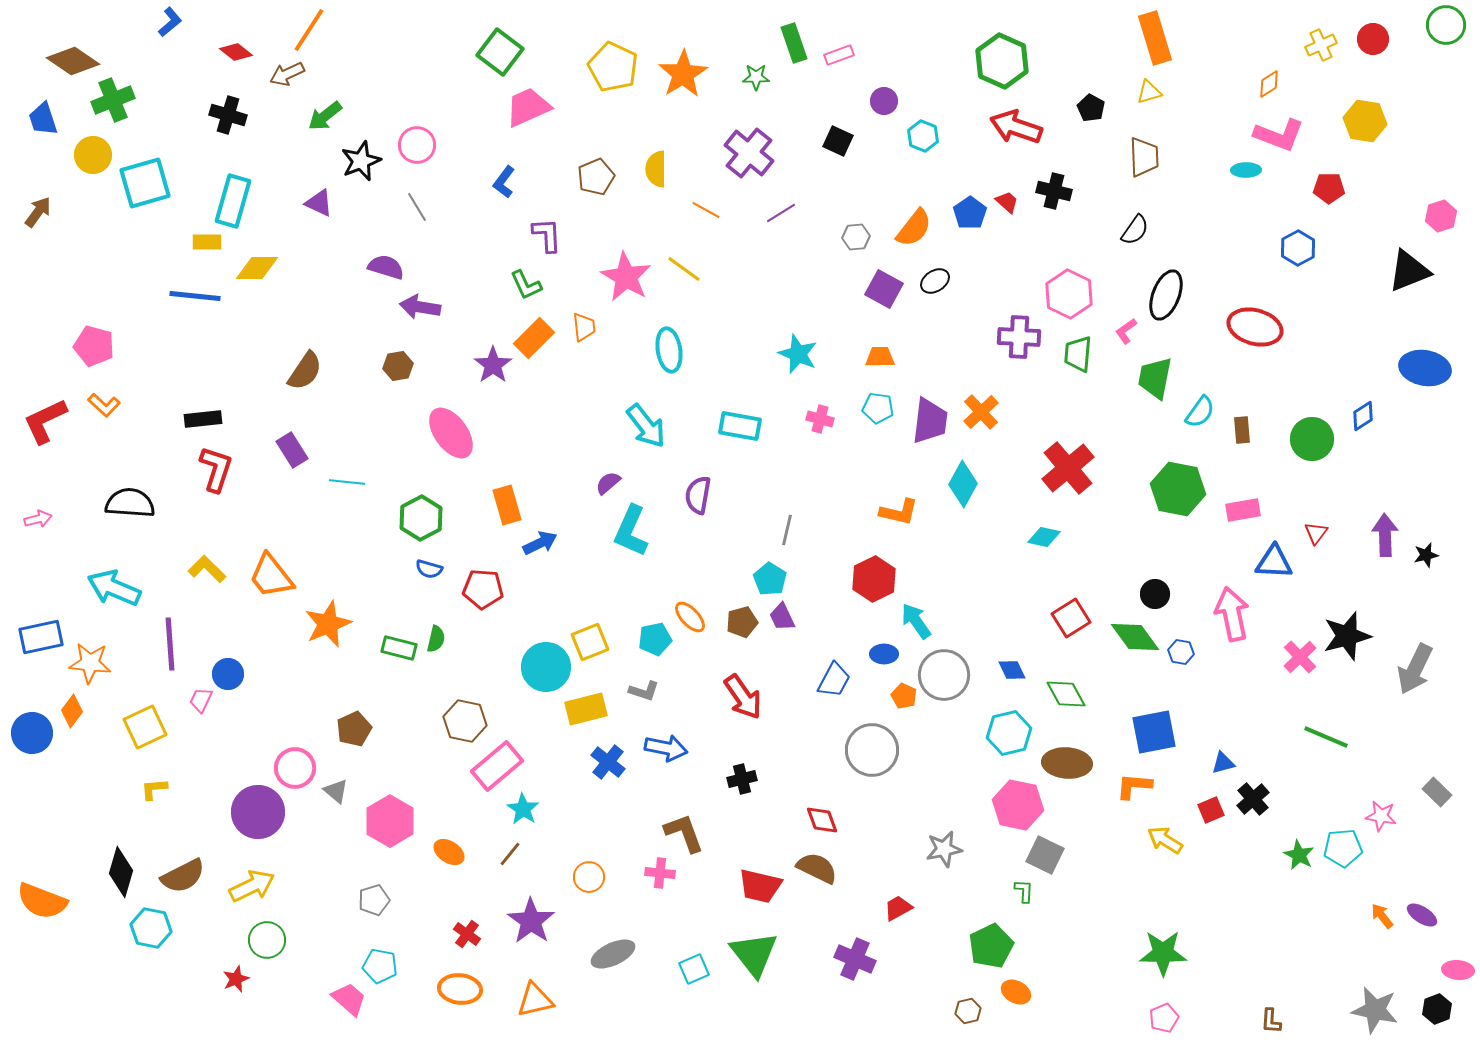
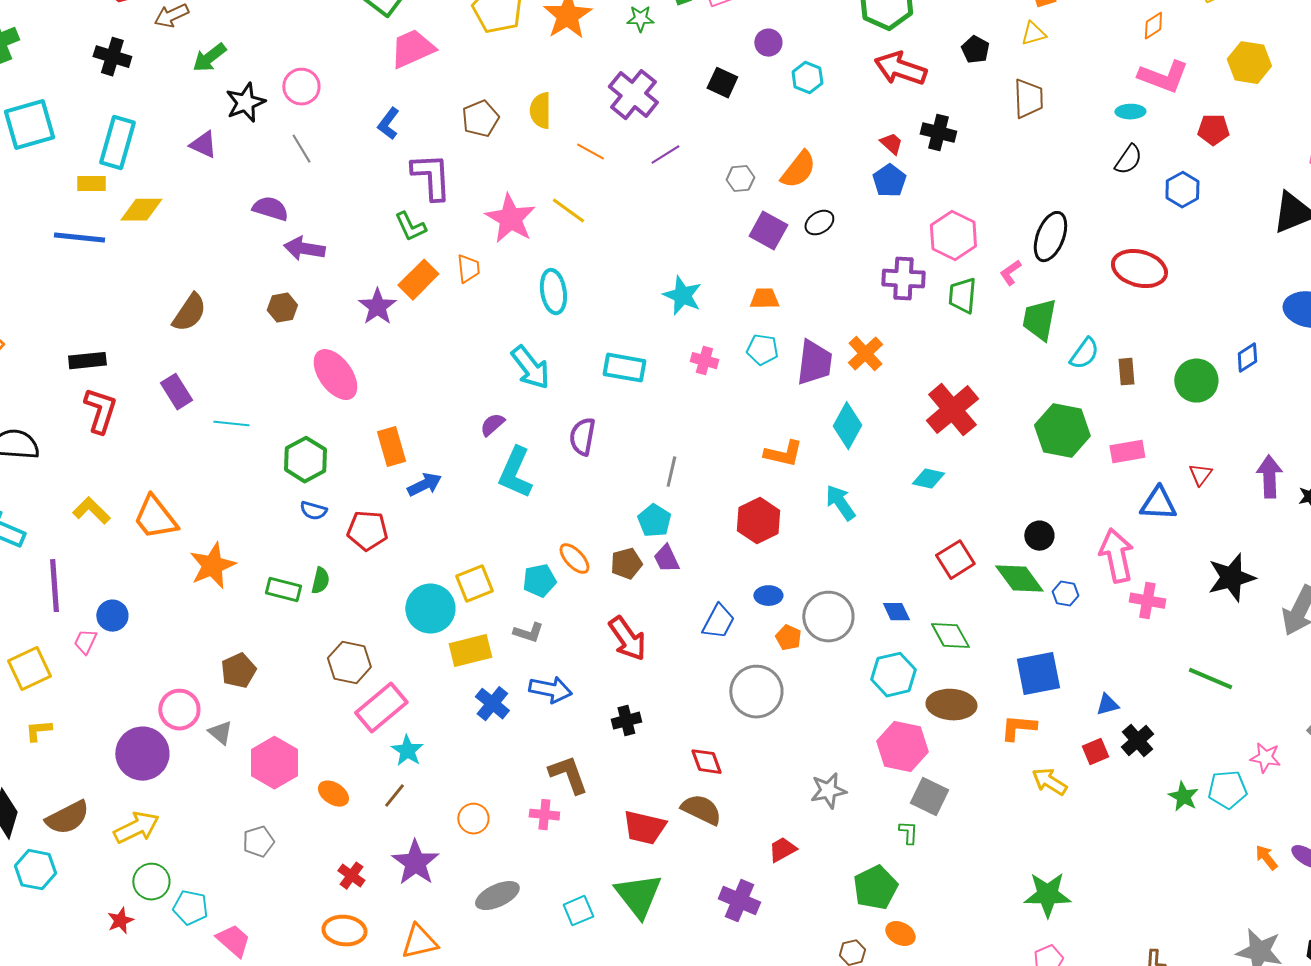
blue pentagon: (970, 213) -> (889, 181), moved
black semicircle: (1135, 230) -> (1128, 160), moved
purple L-shape: (547, 235) -> (431, 177), size x1.4
cyan arrow: (916, 621) -> (840, 503), moved
pink cross: (1300, 657) -> (1147, 601), moved, turned -36
cyan pentagon: (380, 966) -> (190, 908), moved

